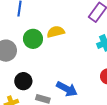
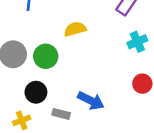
green circle: (33, 39) -> (46, 56), moved

